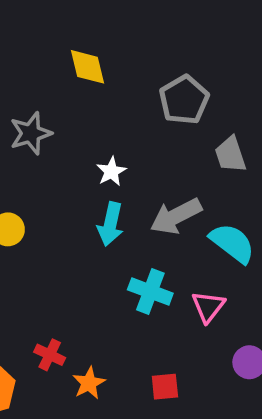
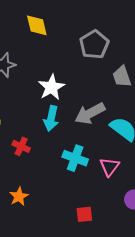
white star: (111, 171) -> (51, 87), size x1.5
red cross: (50, 355) -> (21, 146), moved
orange star: (89, 383) -> (19, 196), moved

